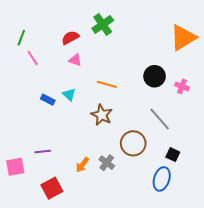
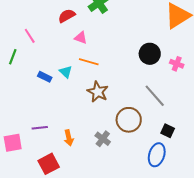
green line: (21, 38) -> (13, 57), moved
pink triangle: (75, 60) -> (81, 38), moved
orange line: (107, 84) -> (89, 62), moved
orange arrow: (82, 165) -> (69, 138), moved, turned -49

